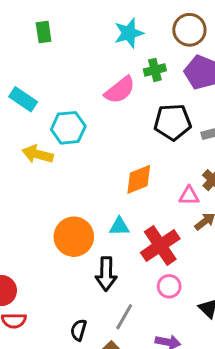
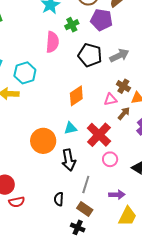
pink semicircle: (120, 90) -> (52, 42), turned -35
black pentagon: (173, 122) -> (90, 55), turned 30

